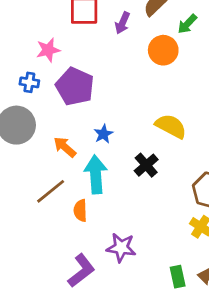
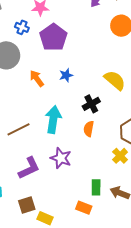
cyan arrow: (96, 174) -> (53, 120), moved
brown line: (51, 191) -> (19, 129), moved
orange semicircle: (80, 210) -> (89, 129), moved

